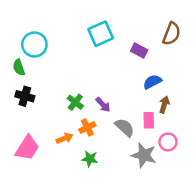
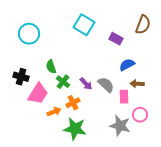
cyan square: (101, 34) -> (84, 25), turned -35
green semicircle: (19, 67) -> (51, 67), moved
brown arrow: (164, 105) -> (137, 84), turned -104
gray semicircle: (125, 127) -> (106, 85), moved
pink trapezoid: (27, 148) -> (38, 94), moved
green star: (90, 159) -> (75, 129), size x1.6

